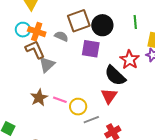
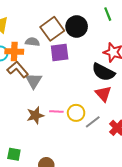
gray semicircle: (61, 36) -> (32, 42), moved
purple square: (91, 49) -> (60, 52), moved
brown star: (39, 98) -> (35, 115), turned 30

